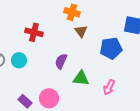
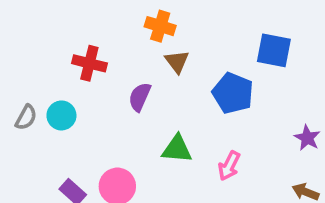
blue pentagon: (111, 48) -> (233, 93), turned 30
purple semicircle: (61, 61) -> (140, 97), moved

